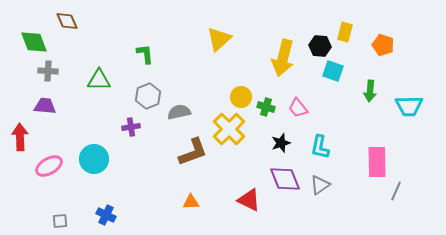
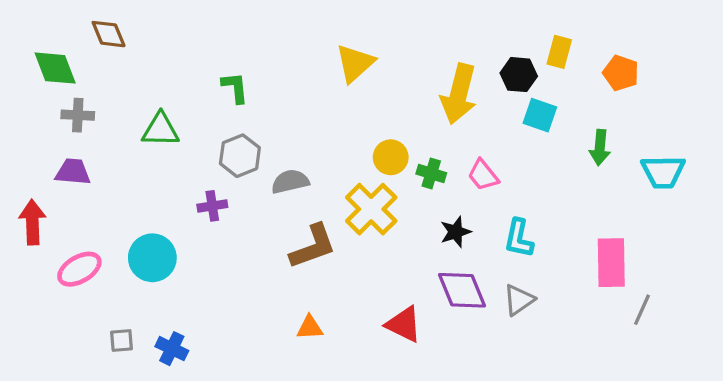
gray square: (60, 221) -> (122, 340), moved

